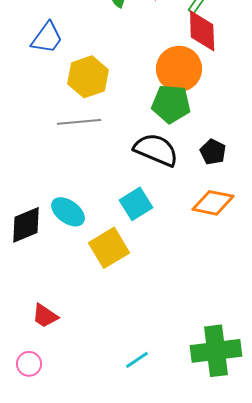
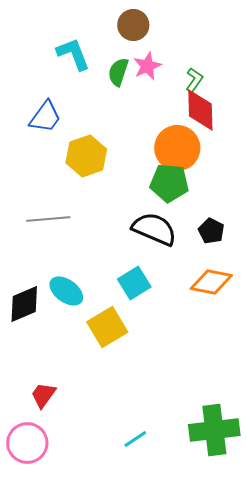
gray line: (79, 122) -> (48, 219), moved
red trapezoid: (45, 316) -> (43, 395), turned 92
pink circle: (29, 364) -> (27, 443), size x1.6

